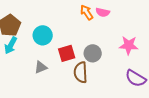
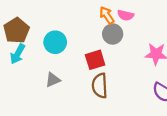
red square: (67, 53) -> (95, 60), moved
gray circle: (93, 53) -> (113, 34), moved

